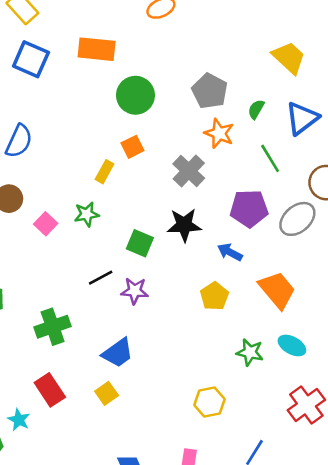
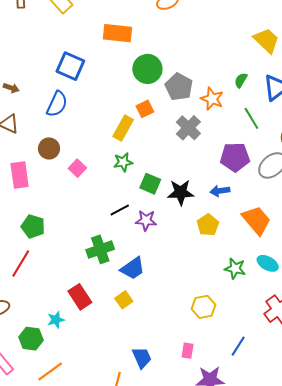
blue square: (31, 59) -> (70, 66), moved
gray pentagon: (210, 91) -> (179, 87), moved
yellow rectangle: (104, 172) -> (123, 128), size x1.4
green star: (87, 214) -> (123, 162), moved
black star: (184, 225) -> (181, 192), moved
blue arrow: (230, 252) -> (220, 191), turned -36
green cross: (53, 327) -> (100, 249), moved
cyan star: (19, 420) -> (56, 320), turned 30

